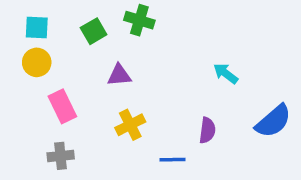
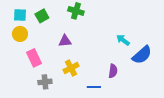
green square: (94, 31) -> (42, 16), moved
blue semicircle: (273, 121) -> (142, 55), moved
gray cross: (61, 156) -> (45, 82), moved

